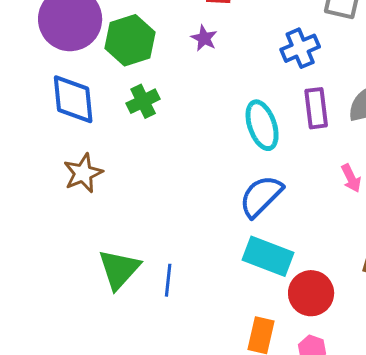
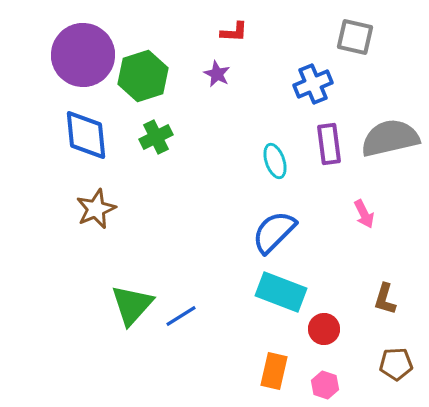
cyan ellipse: (262, 125) -> (275, 161), size x0.7
blue line: (168, 280) -> (181, 316), turned 52
red circle: (311, 293) -> (324, 329), size x0.7

